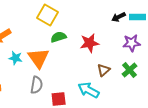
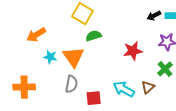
red star: (90, 43) -> (133, 51), moved
brown triangle: (104, 70) -> (148, 87), moved

